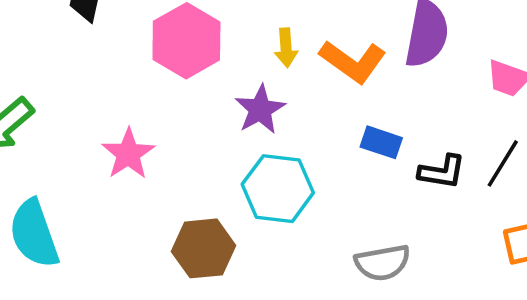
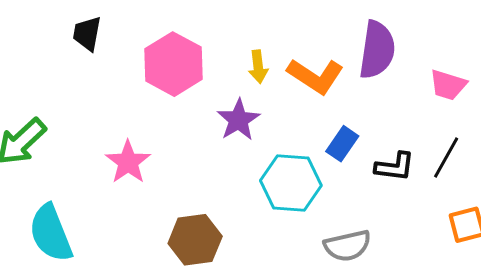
blue rectangle: (381, 142) -> (342, 144), turned -72
cyan hexagon: (278, 189) -> (291, 183), moved

